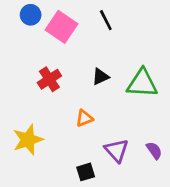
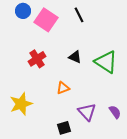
black triangle: (100, 77) -> (75, 57), turned 48
green triangle: (142, 83) -> (106, 62), turned 30

